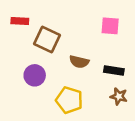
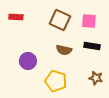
brown square: (47, 39) -> (60, 20), moved
black rectangle: (114, 70) -> (92, 46), moved

